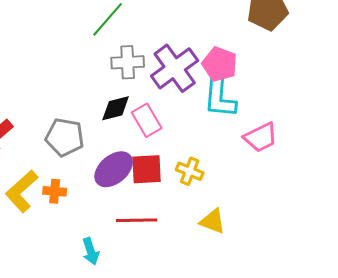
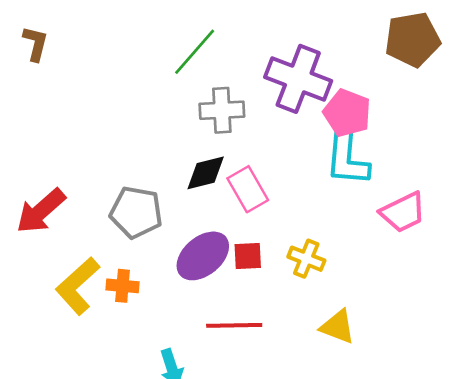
purple cross: (175, 68) -> (298, 79), moved, turned -33
red square: (147, 169) -> (248, 256), size x0.7

